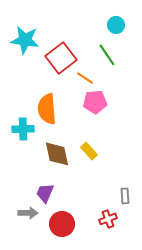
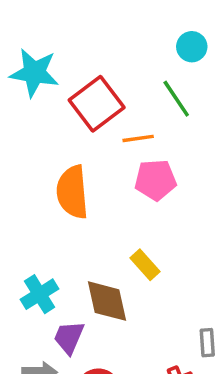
orange line: (85, 78) -> (138, 138), turned -42
cyan cross: (23, 129) -> (40, 294), moved, turned -30
brown diamond: (57, 154) -> (107, 301), moved

